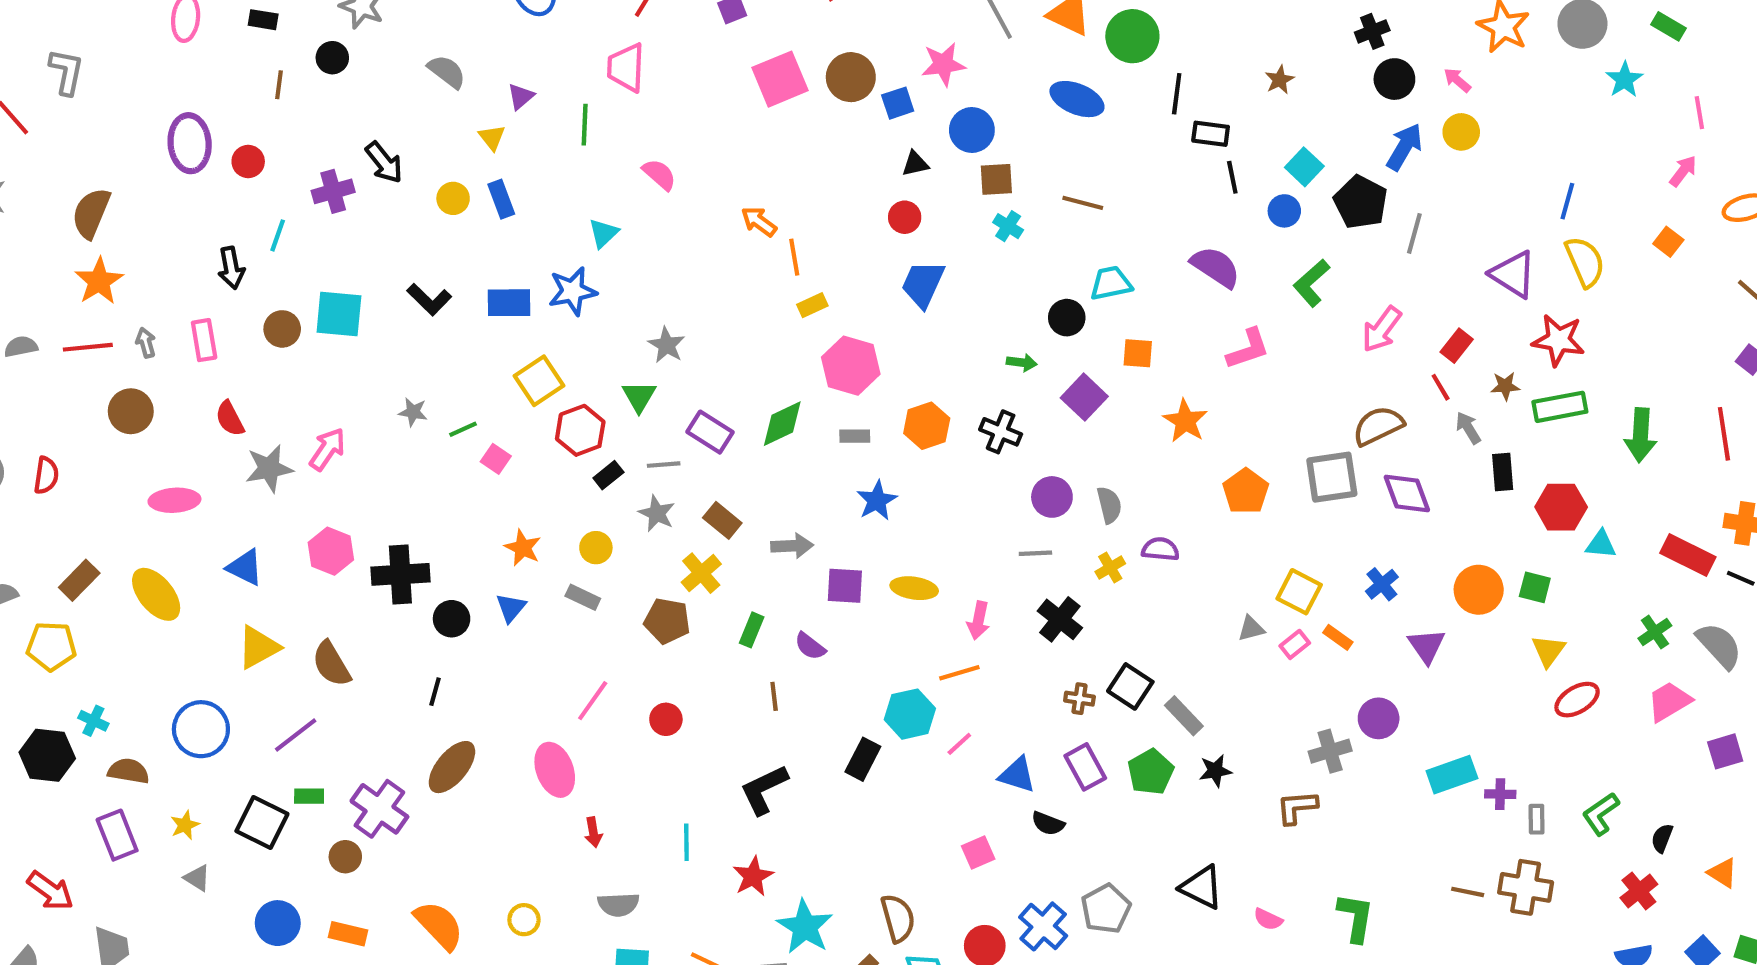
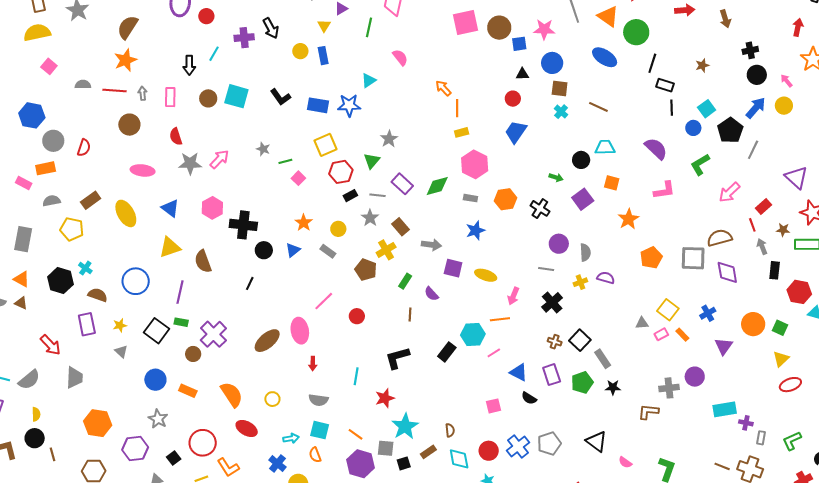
purple line: (296, 735) -> (180, 292), turned -50
brown ellipse: (452, 767) -> (267, 341), moved
brown semicircle: (898, 918) -> (450, 430), size x0.6

